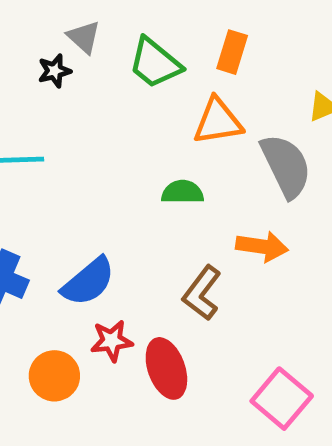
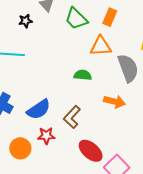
black star: (54, 71) -> (25, 21), moved
brown L-shape: (202, 293) -> (72, 117), moved
red ellipse: (166, 368) -> (91, 151), moved, turned -35

